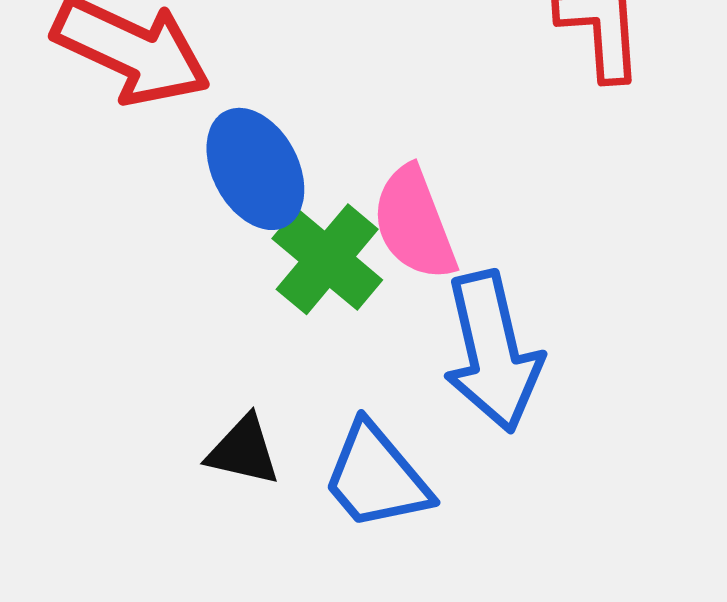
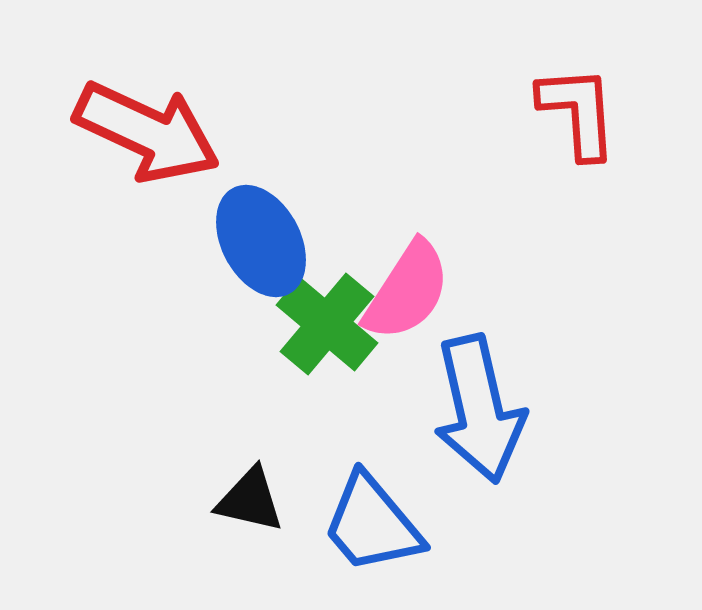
pink semicircle: (414, 223) -> (407, 291), turned -126

